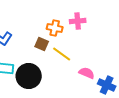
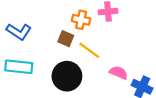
black circle: (29, 76) -> (67, 76), moved

